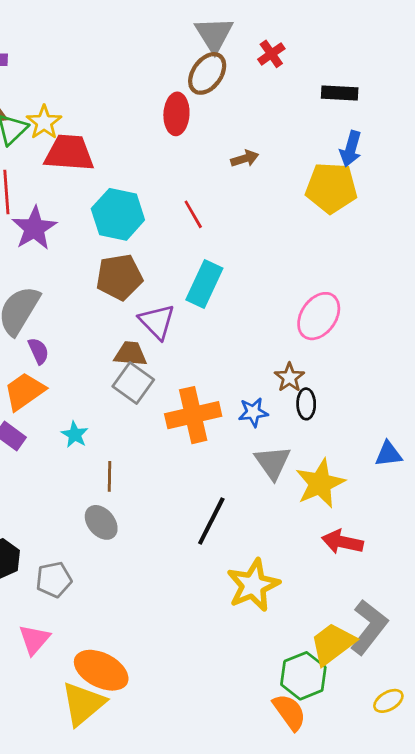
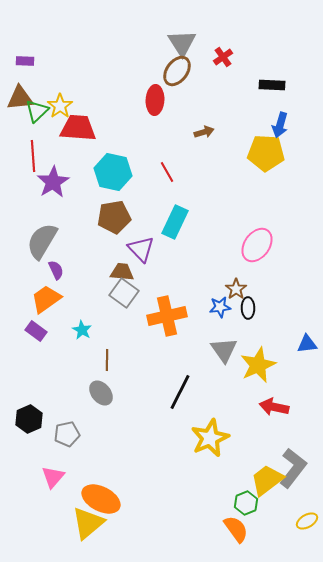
blue star: (253, 412) -> (220, 307), moved
green hexagon: (303, 676) -> (246, 503), size x0.7

